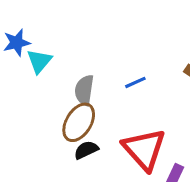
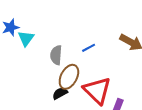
brown ellipse: (79, 122) -> (69, 77), moved

